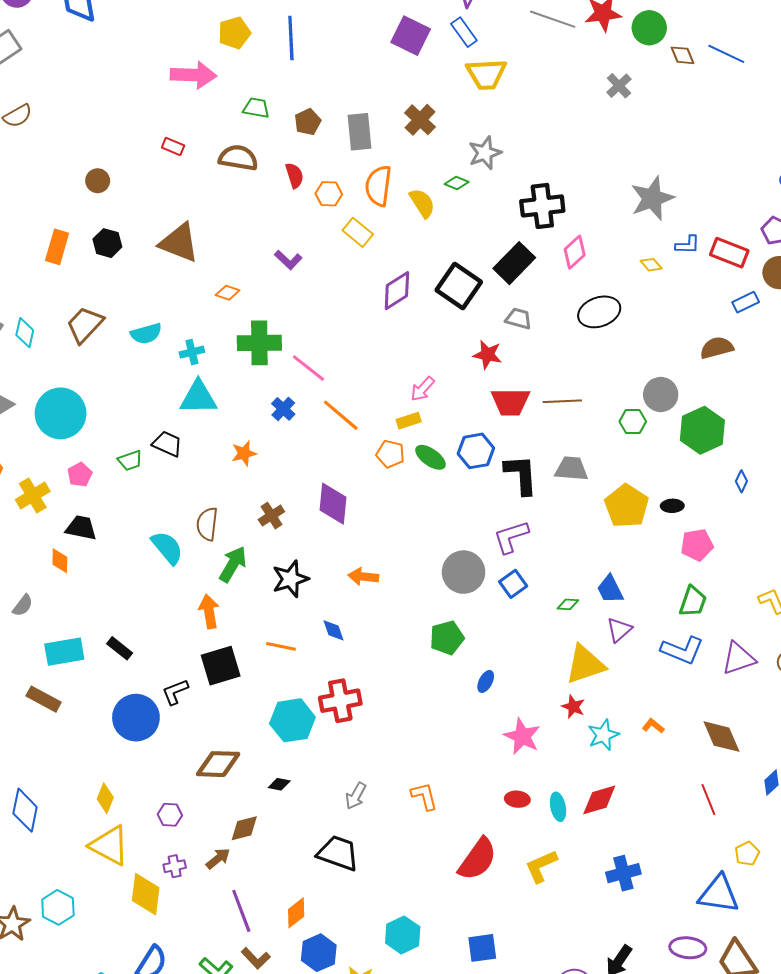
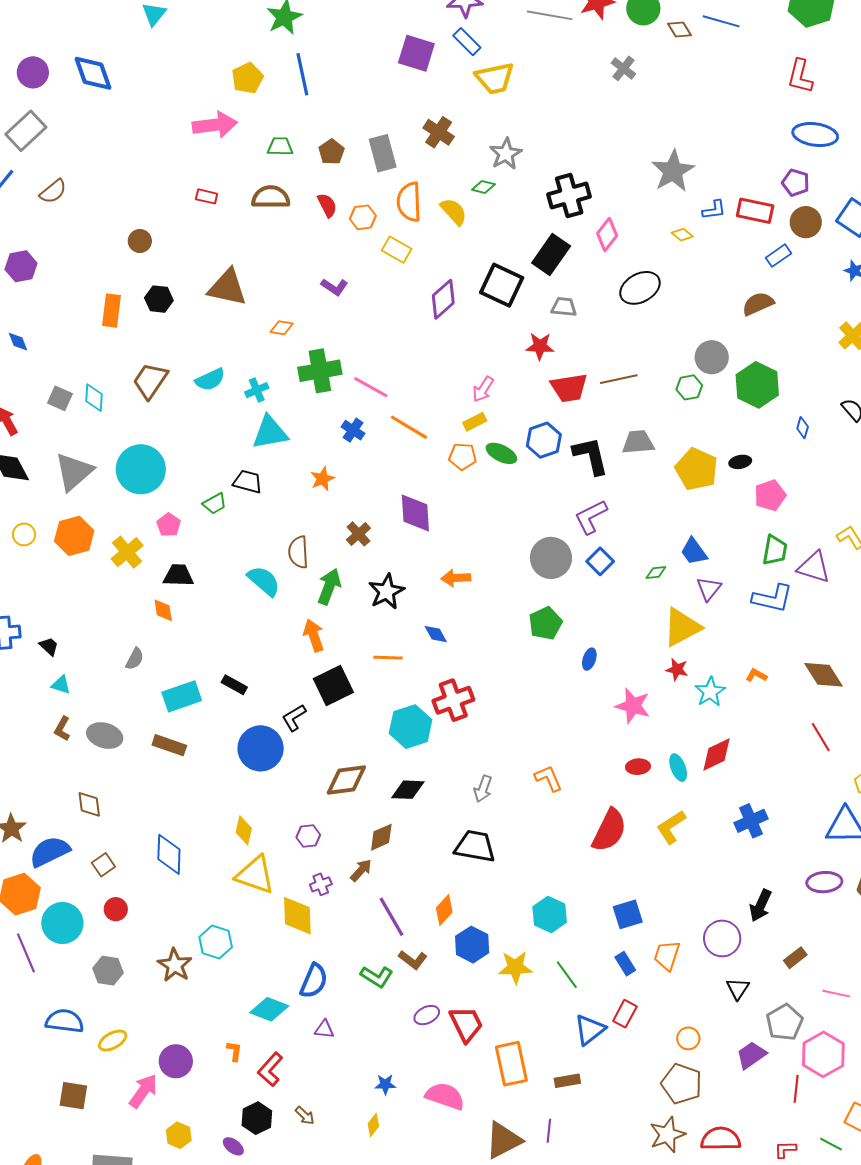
purple triangle: (738, 658) -> (814, 567), moved, turned 45
black diamond: (279, 784) -> (408, 790), size x1.6

